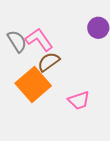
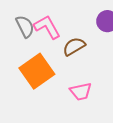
brown semicircle: (49, 62) -> (74, 46), moved

